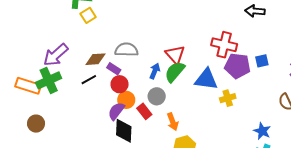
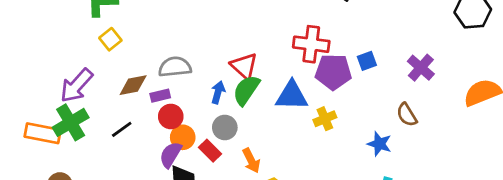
yellow square: (88, 15) -> (110, 39), moved
purple rectangle: (114, 69) -> (160, 96), turned -40
black line: (89, 80) -> (122, 129), moved
blue star: (262, 131) -> (379, 144), moved

